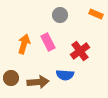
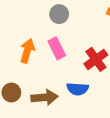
gray circle: (60, 15) -> (59, 14), moved

